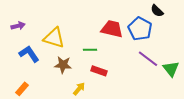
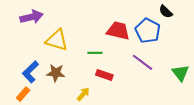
purple arrow: (18, 26) -> (31, 17), moved, size x1.5
blue L-shape: (29, 54) -> (30, 72), moved, turned -100
purple line: (148, 59) -> (142, 62), moved
brown star: (63, 65) -> (56, 73), moved

